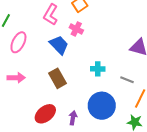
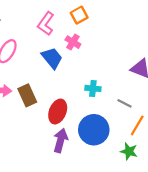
brown rectangle: (58, 78) -> (27, 95), moved
red ellipse: (45, 114) -> (58, 112), moved, turned -35
purple arrow: (73, 118) -> (61, 140), size x1.5

